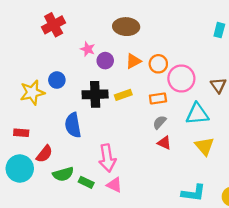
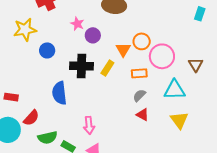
orange triangle: (133, 61) -> (123, 50), moved, turned -35
yellow star: (32, 92) -> (25, 30), moved
yellow rectangle: (123, 95) -> (107, 68), turned -42
pink arrow: (107, 158) -> (89, 125), size x0.7

